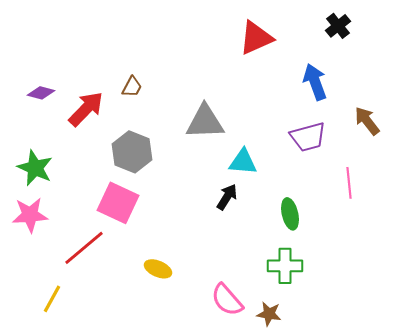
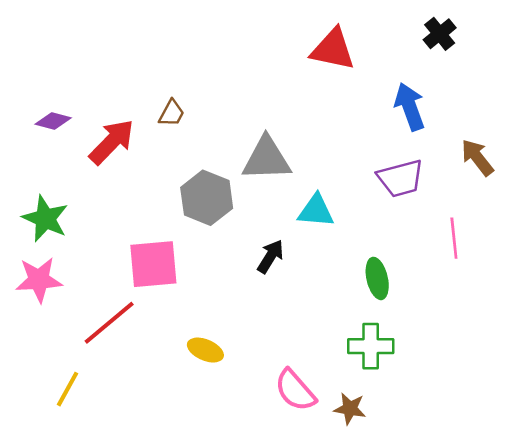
red triangle: (256, 38) -> (333, 49), turned 36
gray hexagon: (132, 152) -> (207, 198), moved
black arrow: (227, 197) -> (270, 256), moved
pink square: (118, 203) -> (153, 264), turned -30

